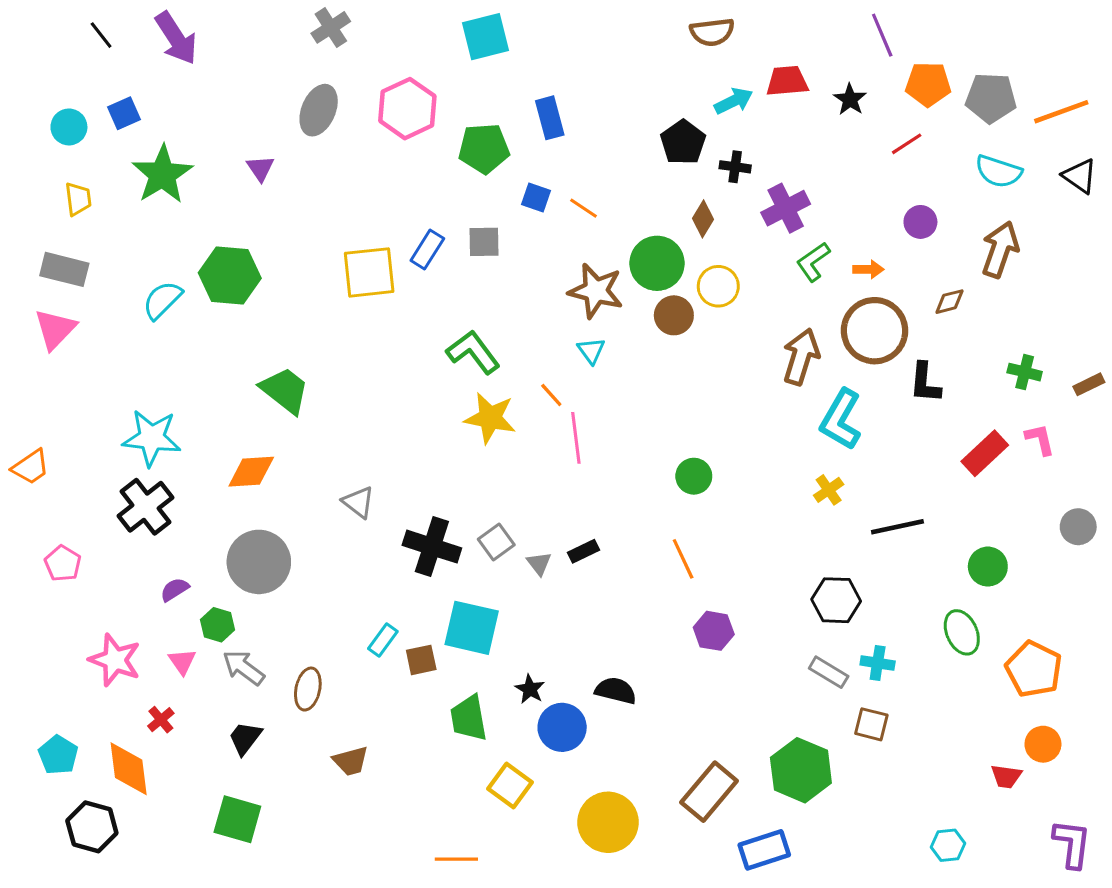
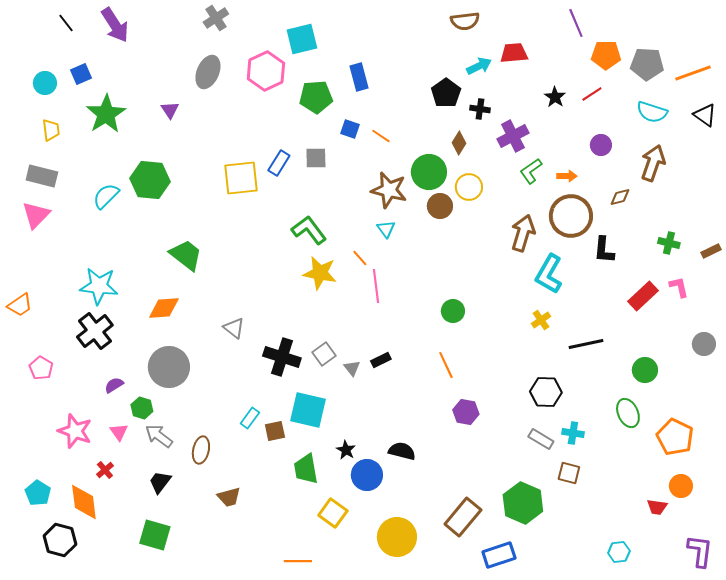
cyan square: (485, 37) -> (302, 39), moved
black star: (850, 99) -> (555, 97), moved

